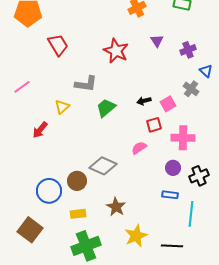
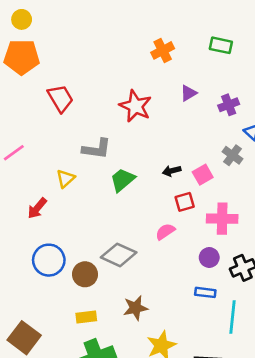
purple triangle: (157, 41) -> (189, 93), turned 32
blue circle: (49, 191) -> (49, 260), moved
brown star: (116, 207) -> (135, 308), turned 30

